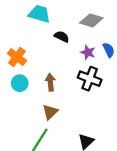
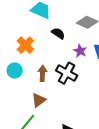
orange cross: (17, 57) -> (25, 45), moved
black cross: (90, 79) -> (67, 73), moved

